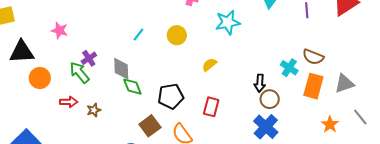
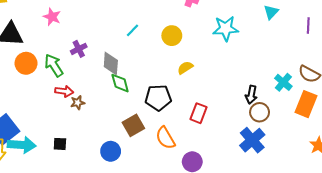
yellow semicircle: (209, 65) -> (185, 68), moved
green arrow: (79, 72) -> (54, 65), moved
red arrow: (69, 102) -> (64, 91), moved

